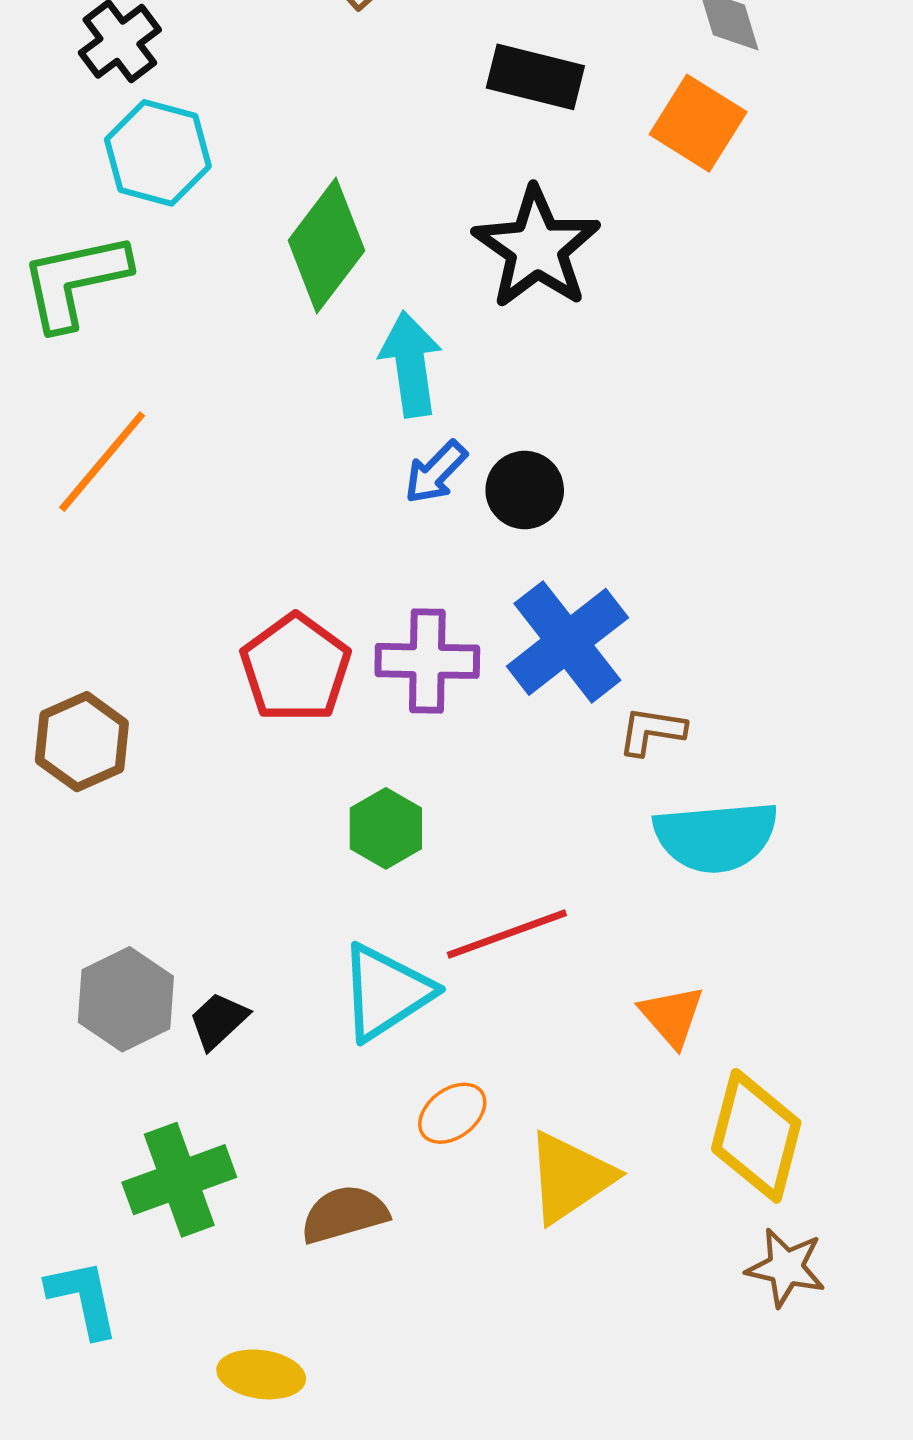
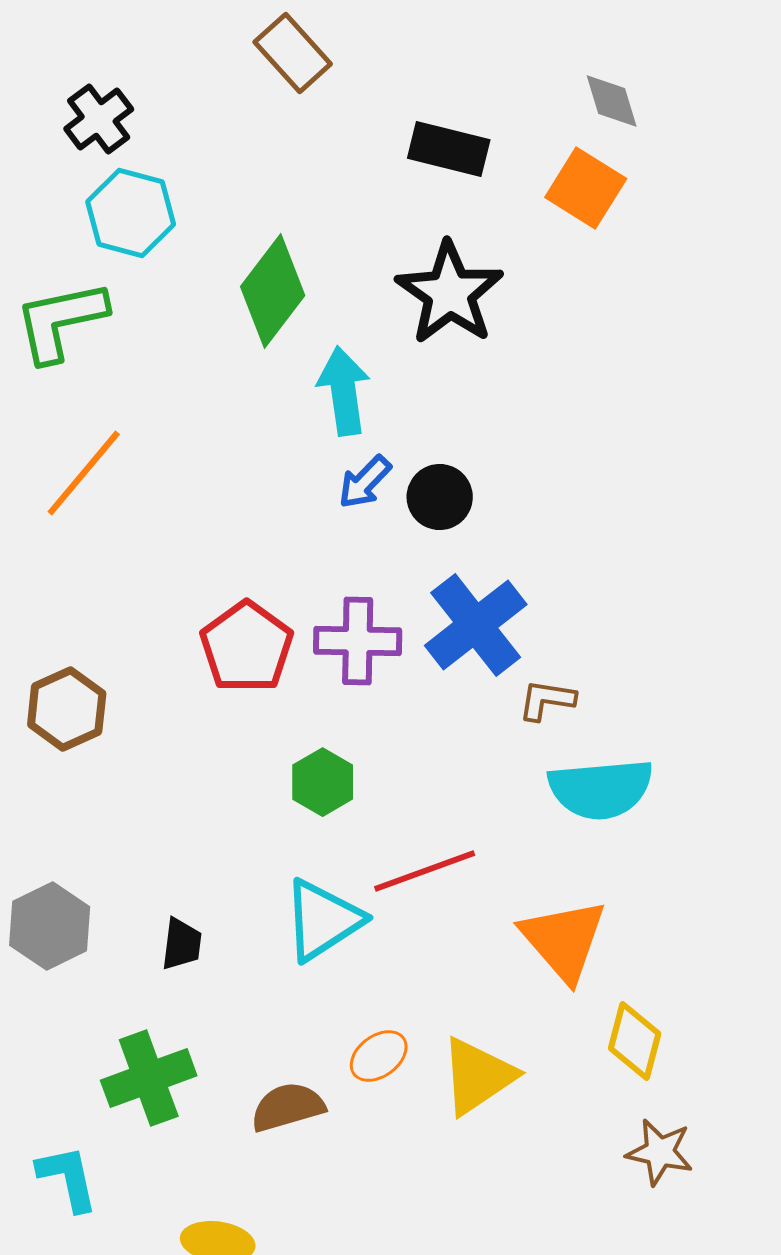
gray hexagon: (126, 999) -> (50, 926), moved
orange triangle: (672, 1016) -> (564, 940), size x1.6
black trapezoid: (218, 1021) -> (182, 944), turned 140
orange ellipse: (452, 1113) -> (379, 1056), moved
yellow diamond: (756, 1136) -> (635, 1041), size x0.7

